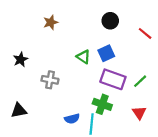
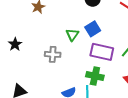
green triangle: (83, 57) -> (72, 35), turned 40
gray cross: (50, 80) -> (53, 54), moved

